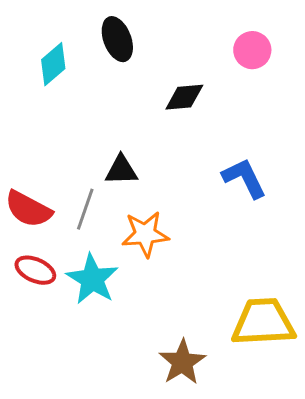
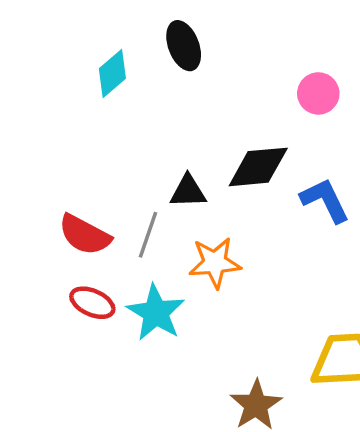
pink circle: (252, 50) -> (318, 93), moved
black diamond: (184, 97) -> (258, 167), moved, size x1.4

